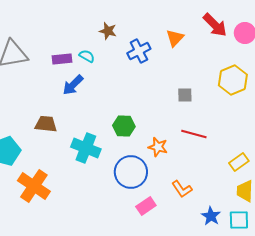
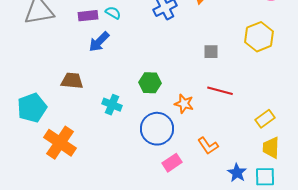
cyan cross: (86, 148) -> (112, 105), size x0.7

